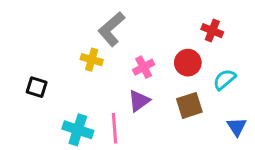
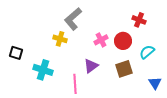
pink cross: (144, 67) -> (101, 40), moved
black square: (37, 87) -> (16, 53), moved
cyan cross: (78, 130) -> (43, 70), moved

